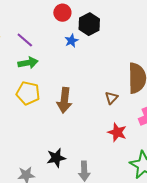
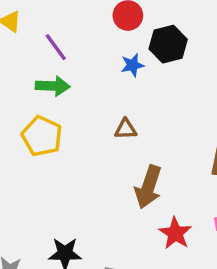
brown triangle: (111, 98) -> (126, 129), moved, turned 32
brown arrow: (64, 100) -> (148, 187), moved

